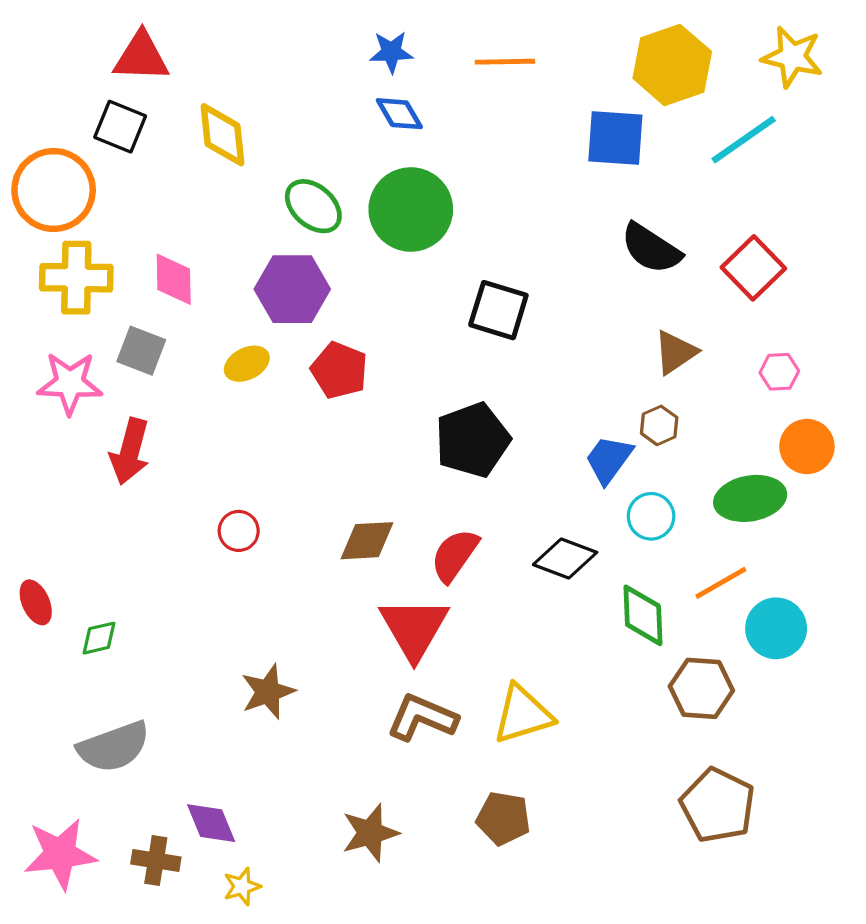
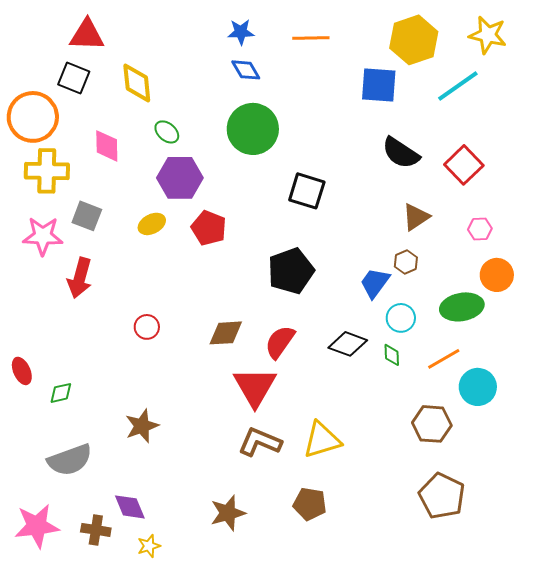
green ellipse: (313, 206) -> (167, 132), moved, size x0.7
pink diamond: (174, 279) -> (107, 146), moved
green diamond: (643, 615) -> (392, 355), moved, size x0.6
brown star: (268, 692) -> (142, 426), moved

